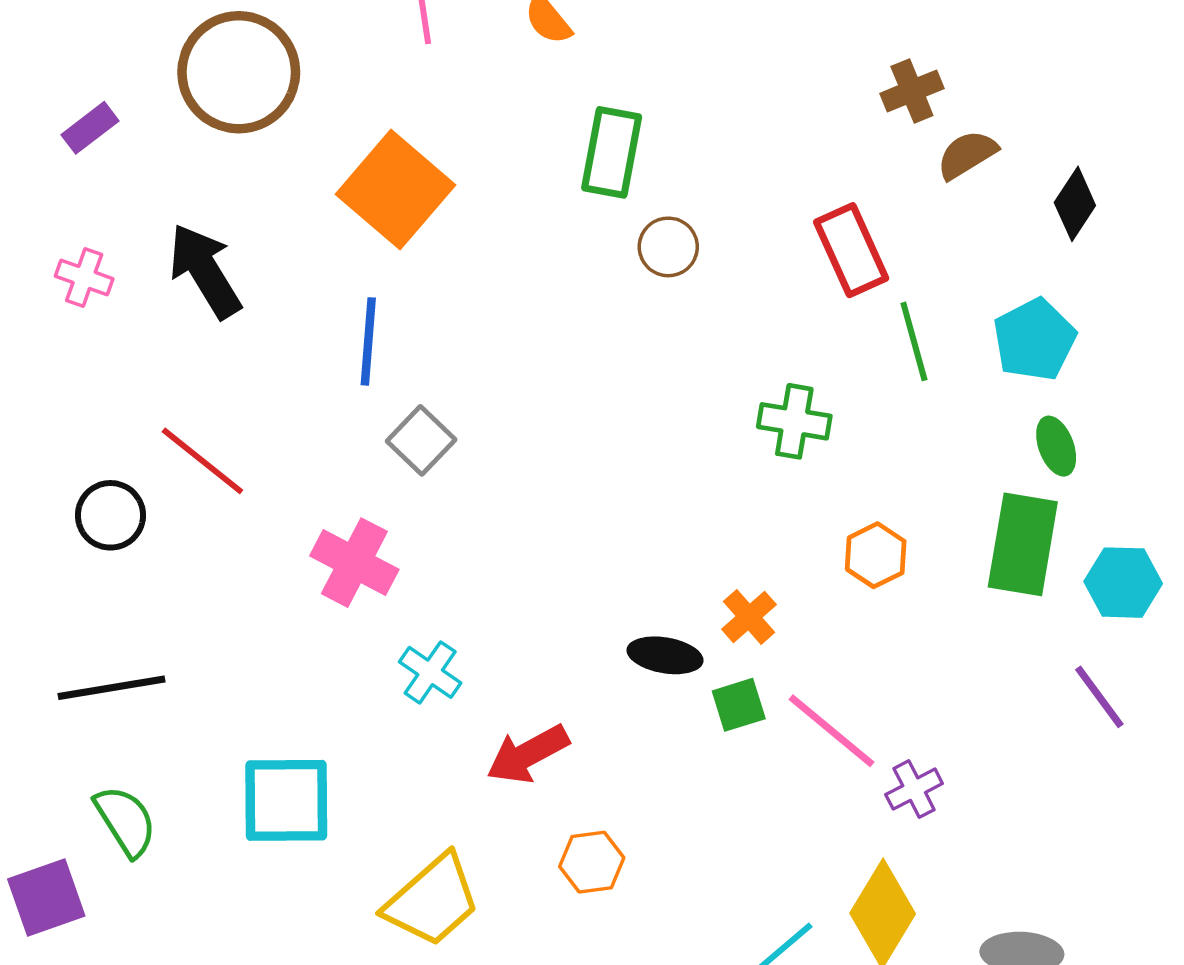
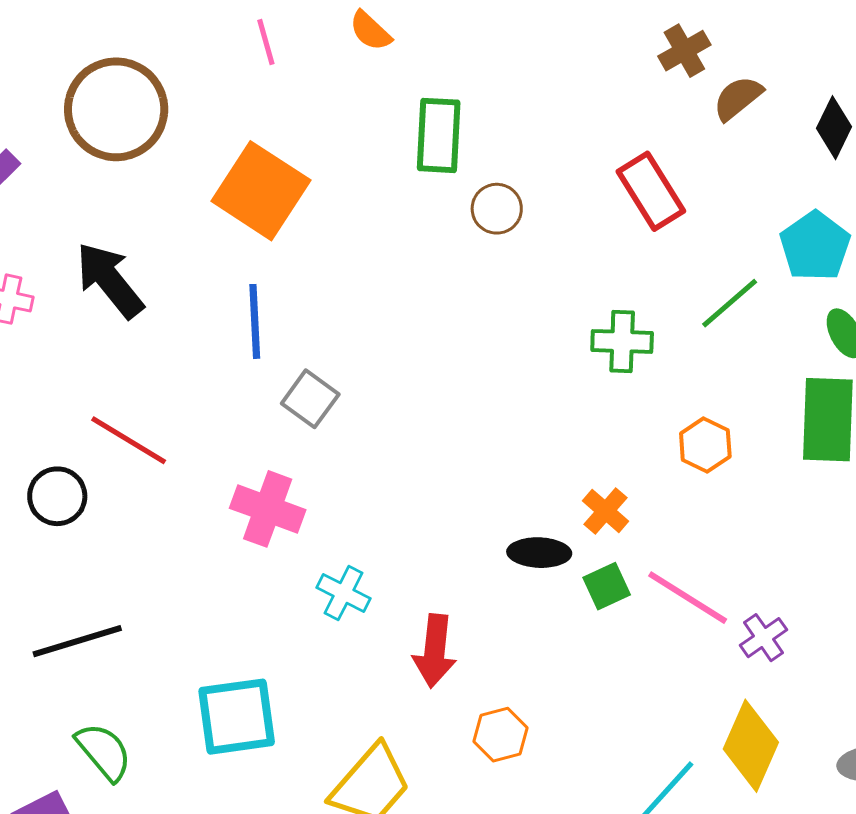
green line: (914, 341) -> (730, 303), moved, turned 72
red arrow: (528, 754) -> (435, 651), turned -48

